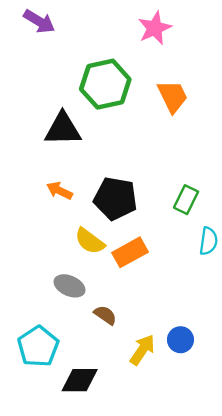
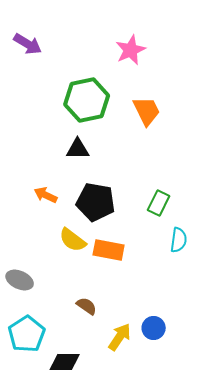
black triangle: (63, 129) -> (78, 149), moved, size x0.7
orange rectangle: (130, 252) -> (109, 250), turned 40
gray ellipse: (69, 286) -> (20, 280), moved

